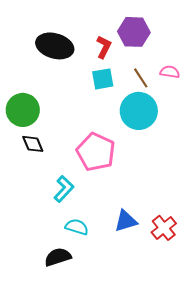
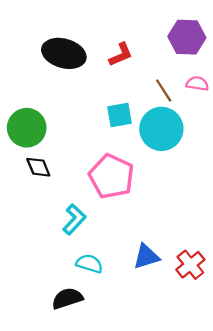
purple hexagon: (134, 32) -> (187, 37), moved
red L-shape: (104, 47) -> (121, 55), turned 40
cyan square: (103, 79) -> (120, 115), moved

